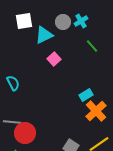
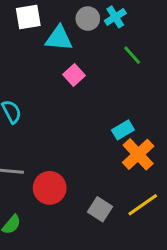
cyan triangle: (44, 35) -> (59, 38), turned 30
red circle: (25, 133) -> (50, 188), moved

